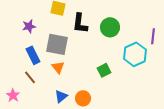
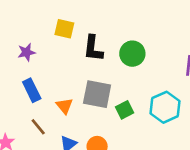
gray square: (57, 44) -> (97, 94), moved
cyan hexagon: (135, 54) -> (165, 107), moved
brown line: (30, 77) -> (38, 127), moved

